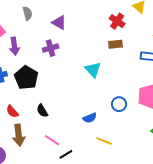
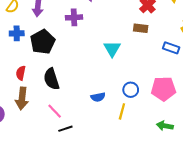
red semicircle: (12, 111) -> (21, 73), turned 40
black semicircle: (42, 111) -> (51, 79), size x1.5
yellow line: (104, 141) -> (122, 111), moved, turned 70

